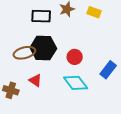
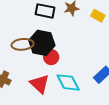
red circle: (75, 57) -> (51, 57), moved
red triangle: (35, 80) -> (40, 84), moved, size x1.5

